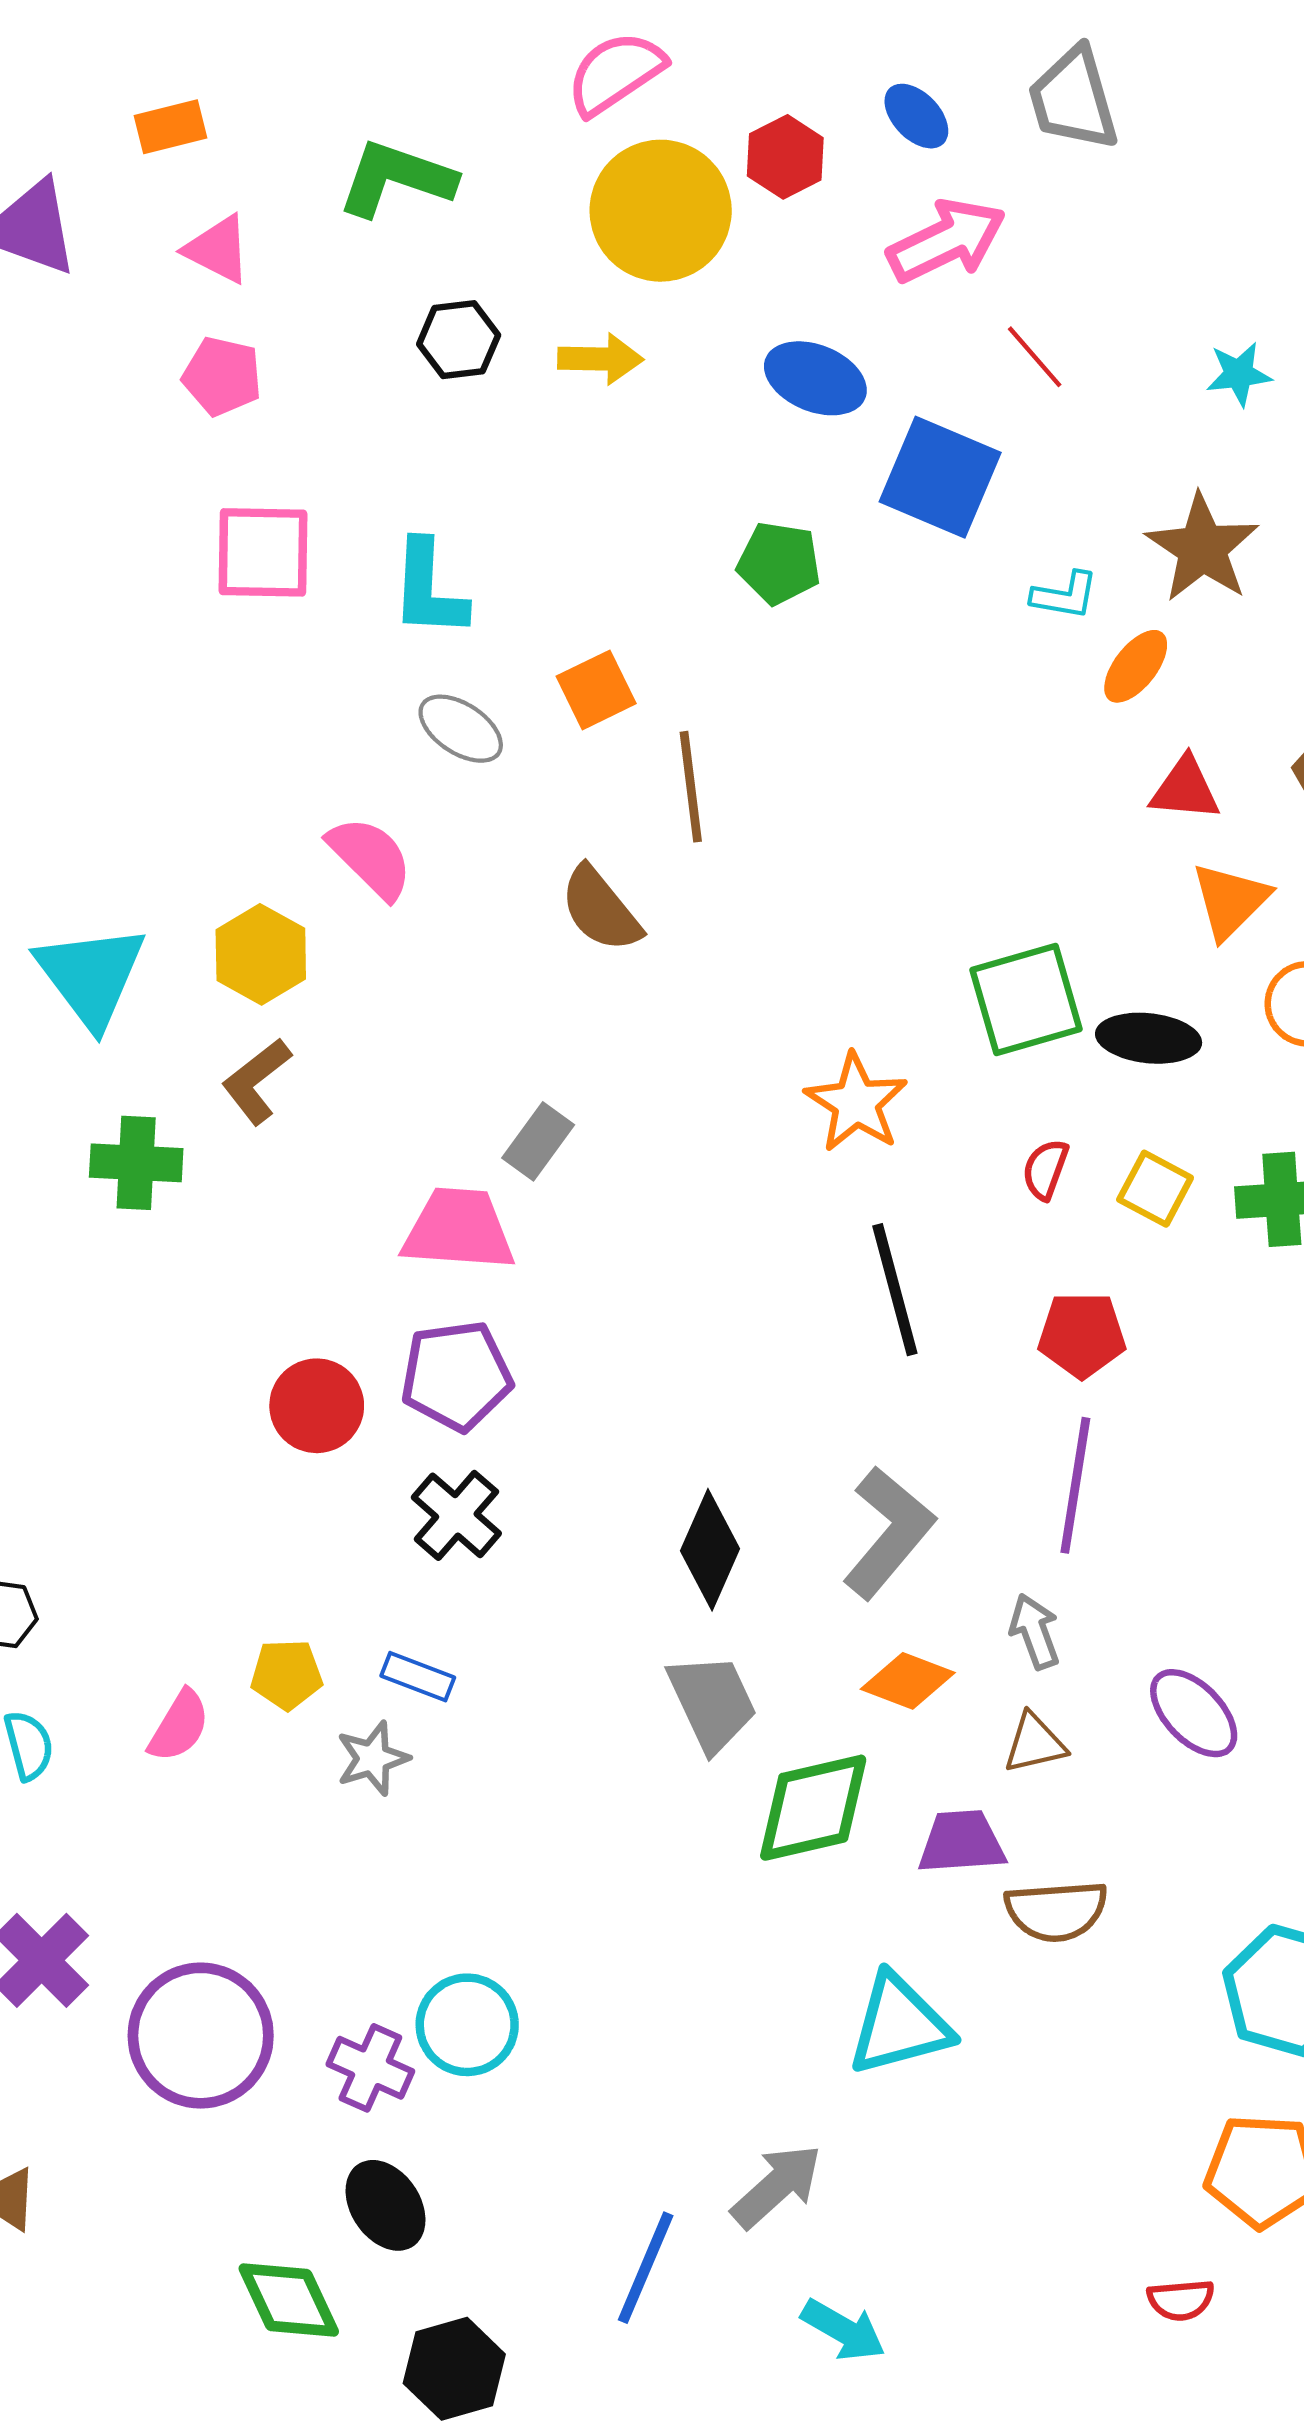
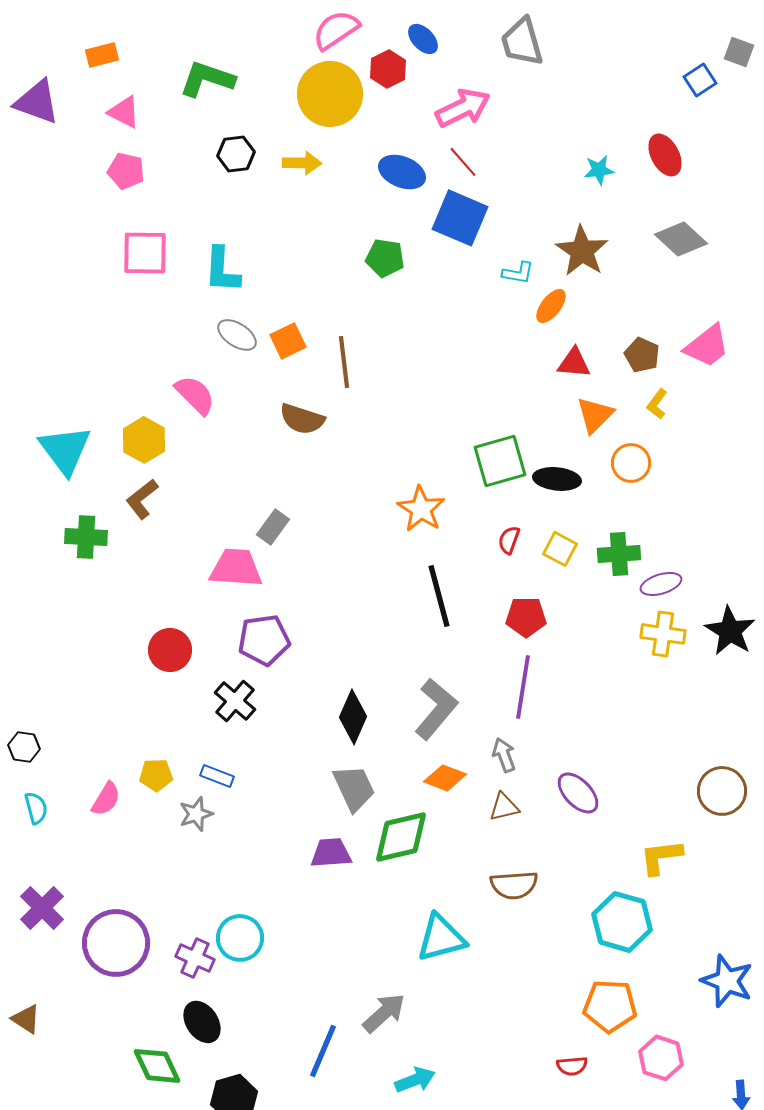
pink semicircle: (615, 73) -> (336, 30), moved
blue ellipse: (916, 116) -> (423, 39), moved
red line: (1035, 357) -> (463, 162), moved
orange square: (596, 690) -> (288, 341), moved
brown semicircle: (600, 909) -> (302, 419), turned -33
purple pentagon: (456, 1376) -> (264, 640), moved
purple trapezoid: (962, 1842) -> (331, 853), moved
cyan arrow: (843, 2330) -> (415, 1080), turned -51

